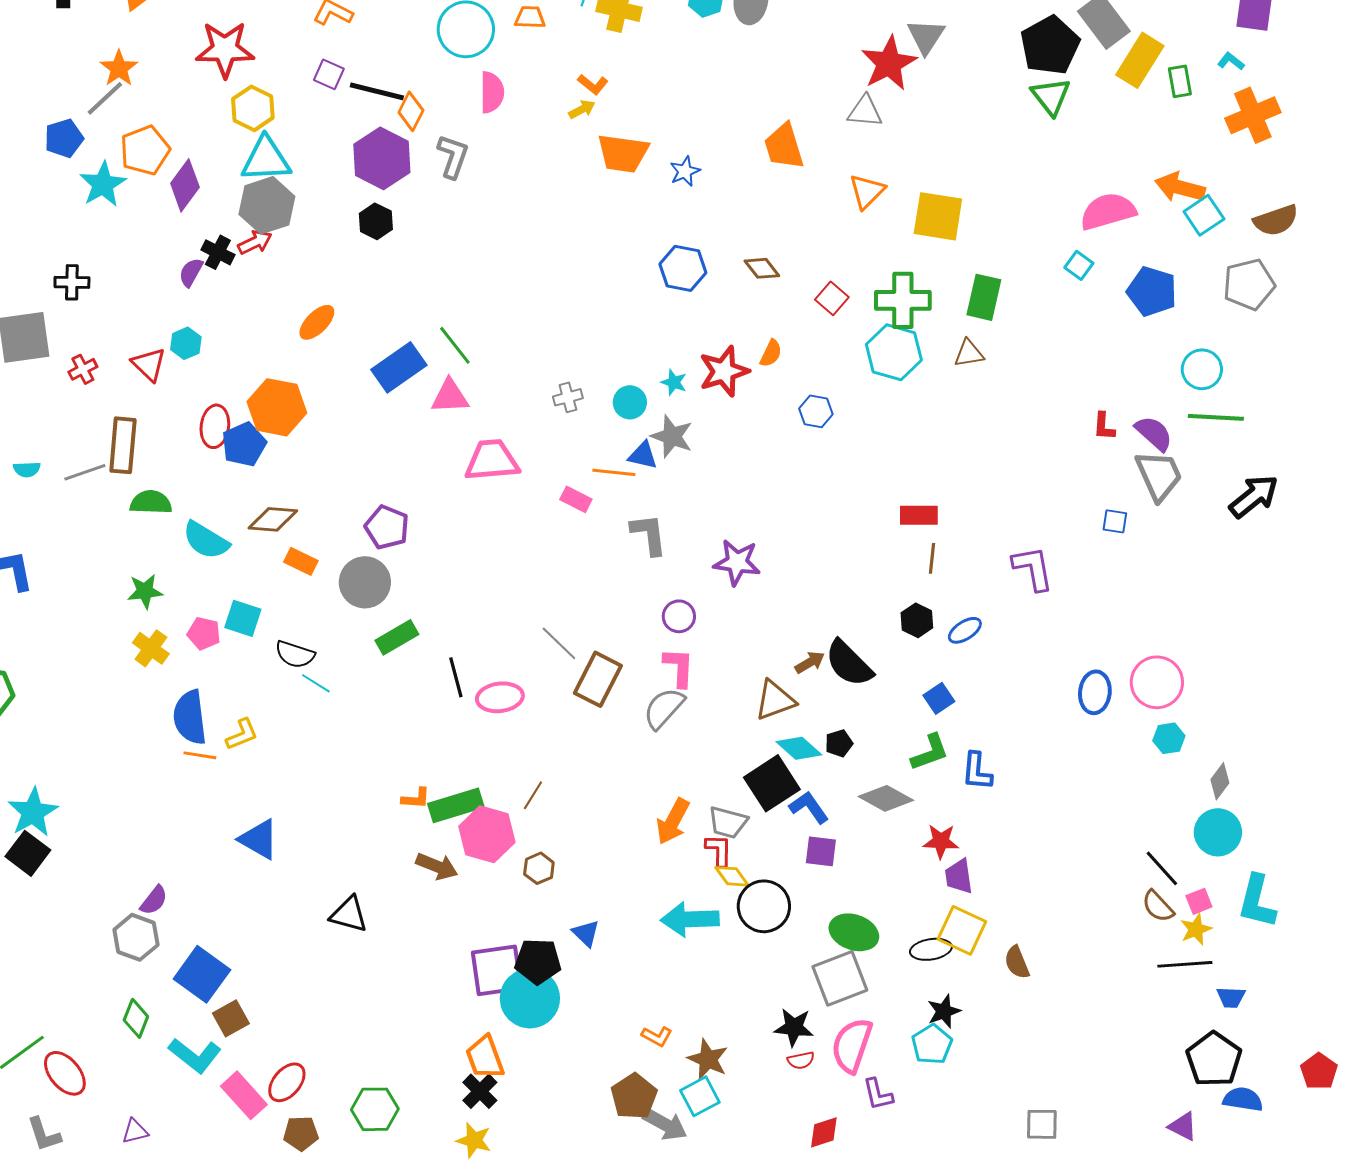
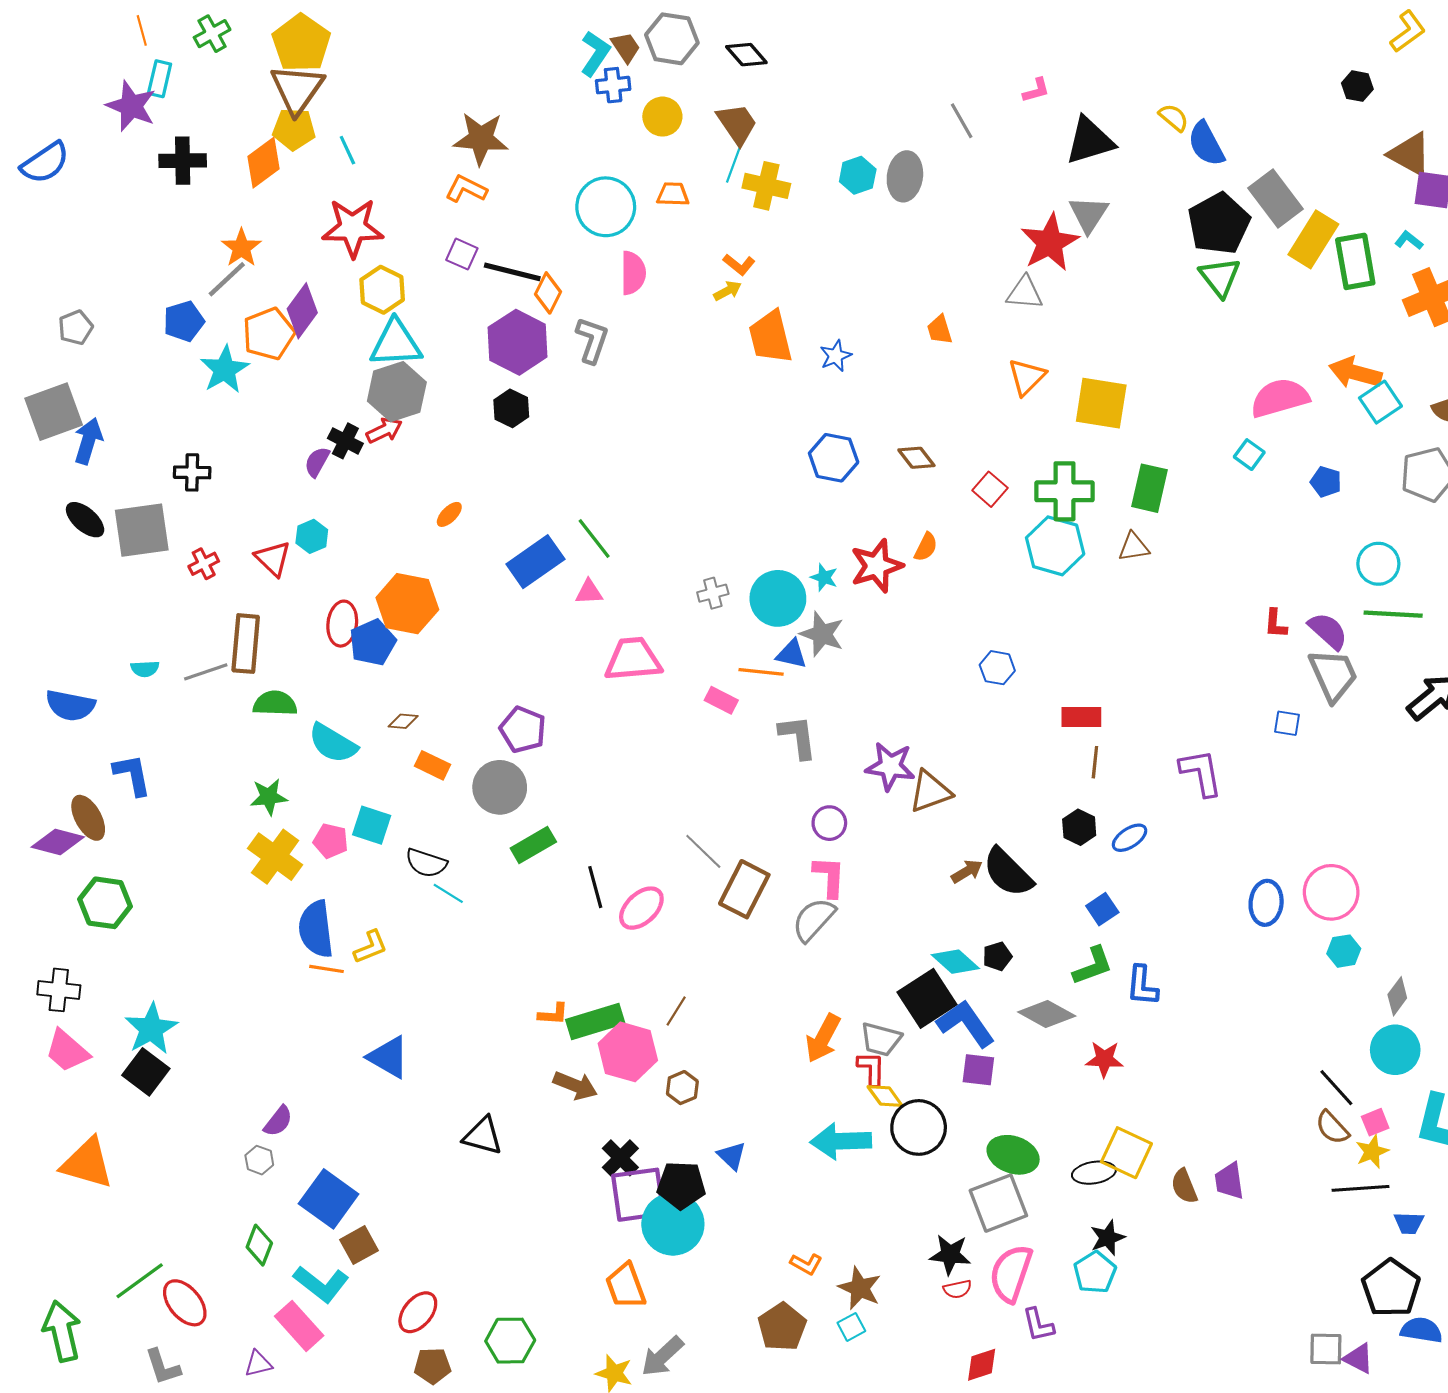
green rectangle: (1180, 81) -> (1355, 261), size x1.6
orange trapezoid: (784, 146) -> (940, 330), size x0.6
orange trapezoid: (623, 153) -> (771, 337), turned 68
purple diamond: (185, 185) -> (302, 311), moved
blue pentagon: (1152, 291) -> (1326, 482), size x0.6
orange ellipse: (317, 322) -> (449, 514), size x0.7
pink triangle: (450, 396) -> (589, 592), size x0.7
cyan circle: (630, 402) -> (778, 598), size x1.6
blue hexagon: (816, 411) -> (997, 668), moved
brown diamond: (273, 519) -> (403, 721), size x0.6
yellow cross: (151, 648) -> (275, 857), size x1.4
pink ellipse: (500, 697) -> (641, 908), turned -36
brown triangle: (775, 700) -> (930, 792), moved
blue L-shape: (809, 807) -> (966, 1024), size x1.4
purple trapezoid: (959, 876) -> (1229, 1181), moved
gray hexagon: (136, 937) -> (259, 1160), size x0.6
black cross: (480, 1091) -> (620, 1158), moved
pink rectangle: (244, 1095) -> (299, 1326), moved
cyan square: (700, 1096) -> (851, 1327), size x0.7
gray arrow: (665, 1124) -> (662, 1356), moved, turned 108
gray square: (1042, 1124) -> (1326, 1349), moved

